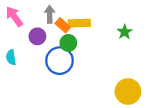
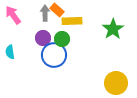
orange rectangle: (63, 25) -> (57, 10), moved
green star: (125, 32) -> (113, 29), size x1.5
purple circle: (37, 36) -> (43, 38), moved

